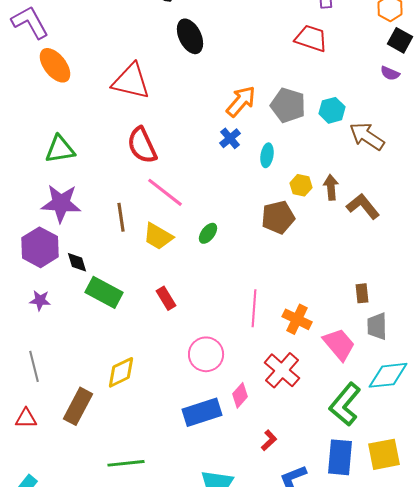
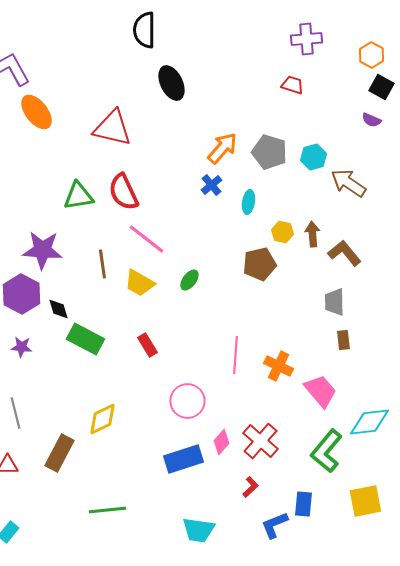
red trapezoid: (311, 38) -> (292, 85), size x0.7
green triangle: (60, 149) -> (78, 196), moved
gray trapezoid: (377, 326) -> (334, 302), moved
red cross: (282, 370) -> (260, 441), moved
blue rectangle: (340, 457) -> (303, 504), moved, size x0.7

